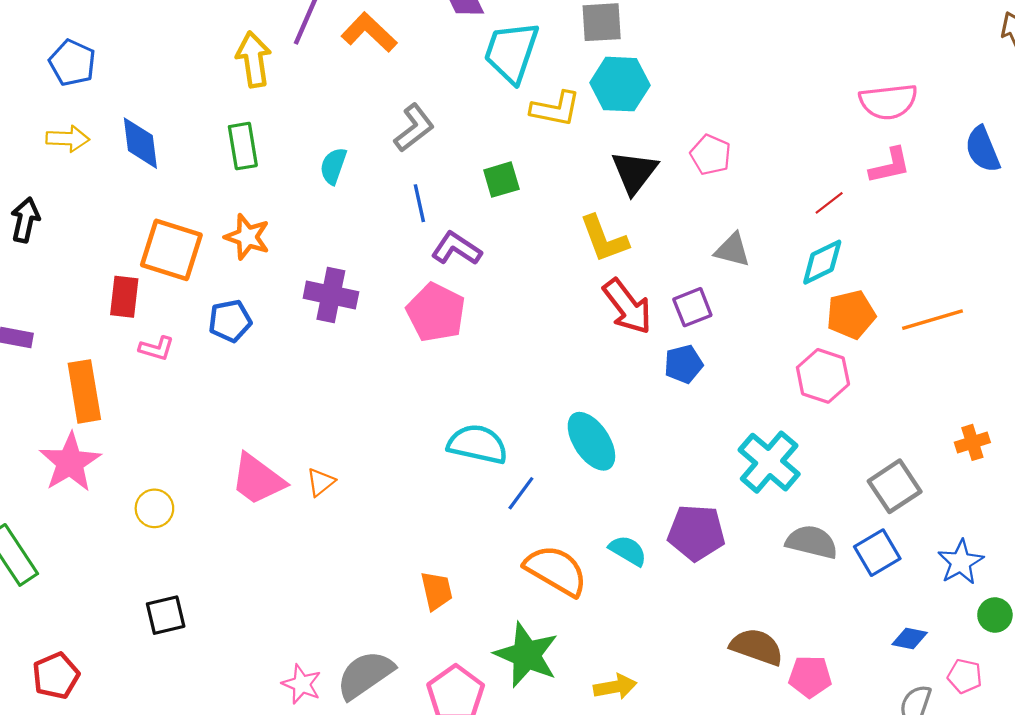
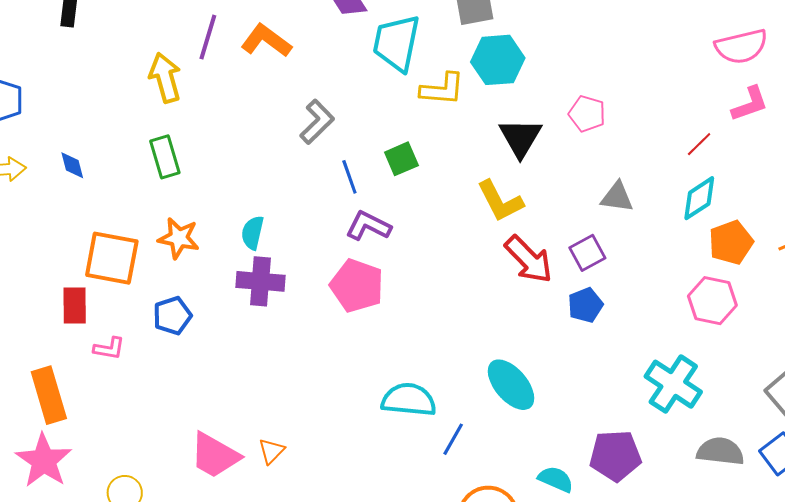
blue diamond: (140, 143) -> (72, 165), size x0.6
cyan semicircle: (333, 166) -> (253, 233), moved
blue line: (419, 203) -> (349, 177), moved

